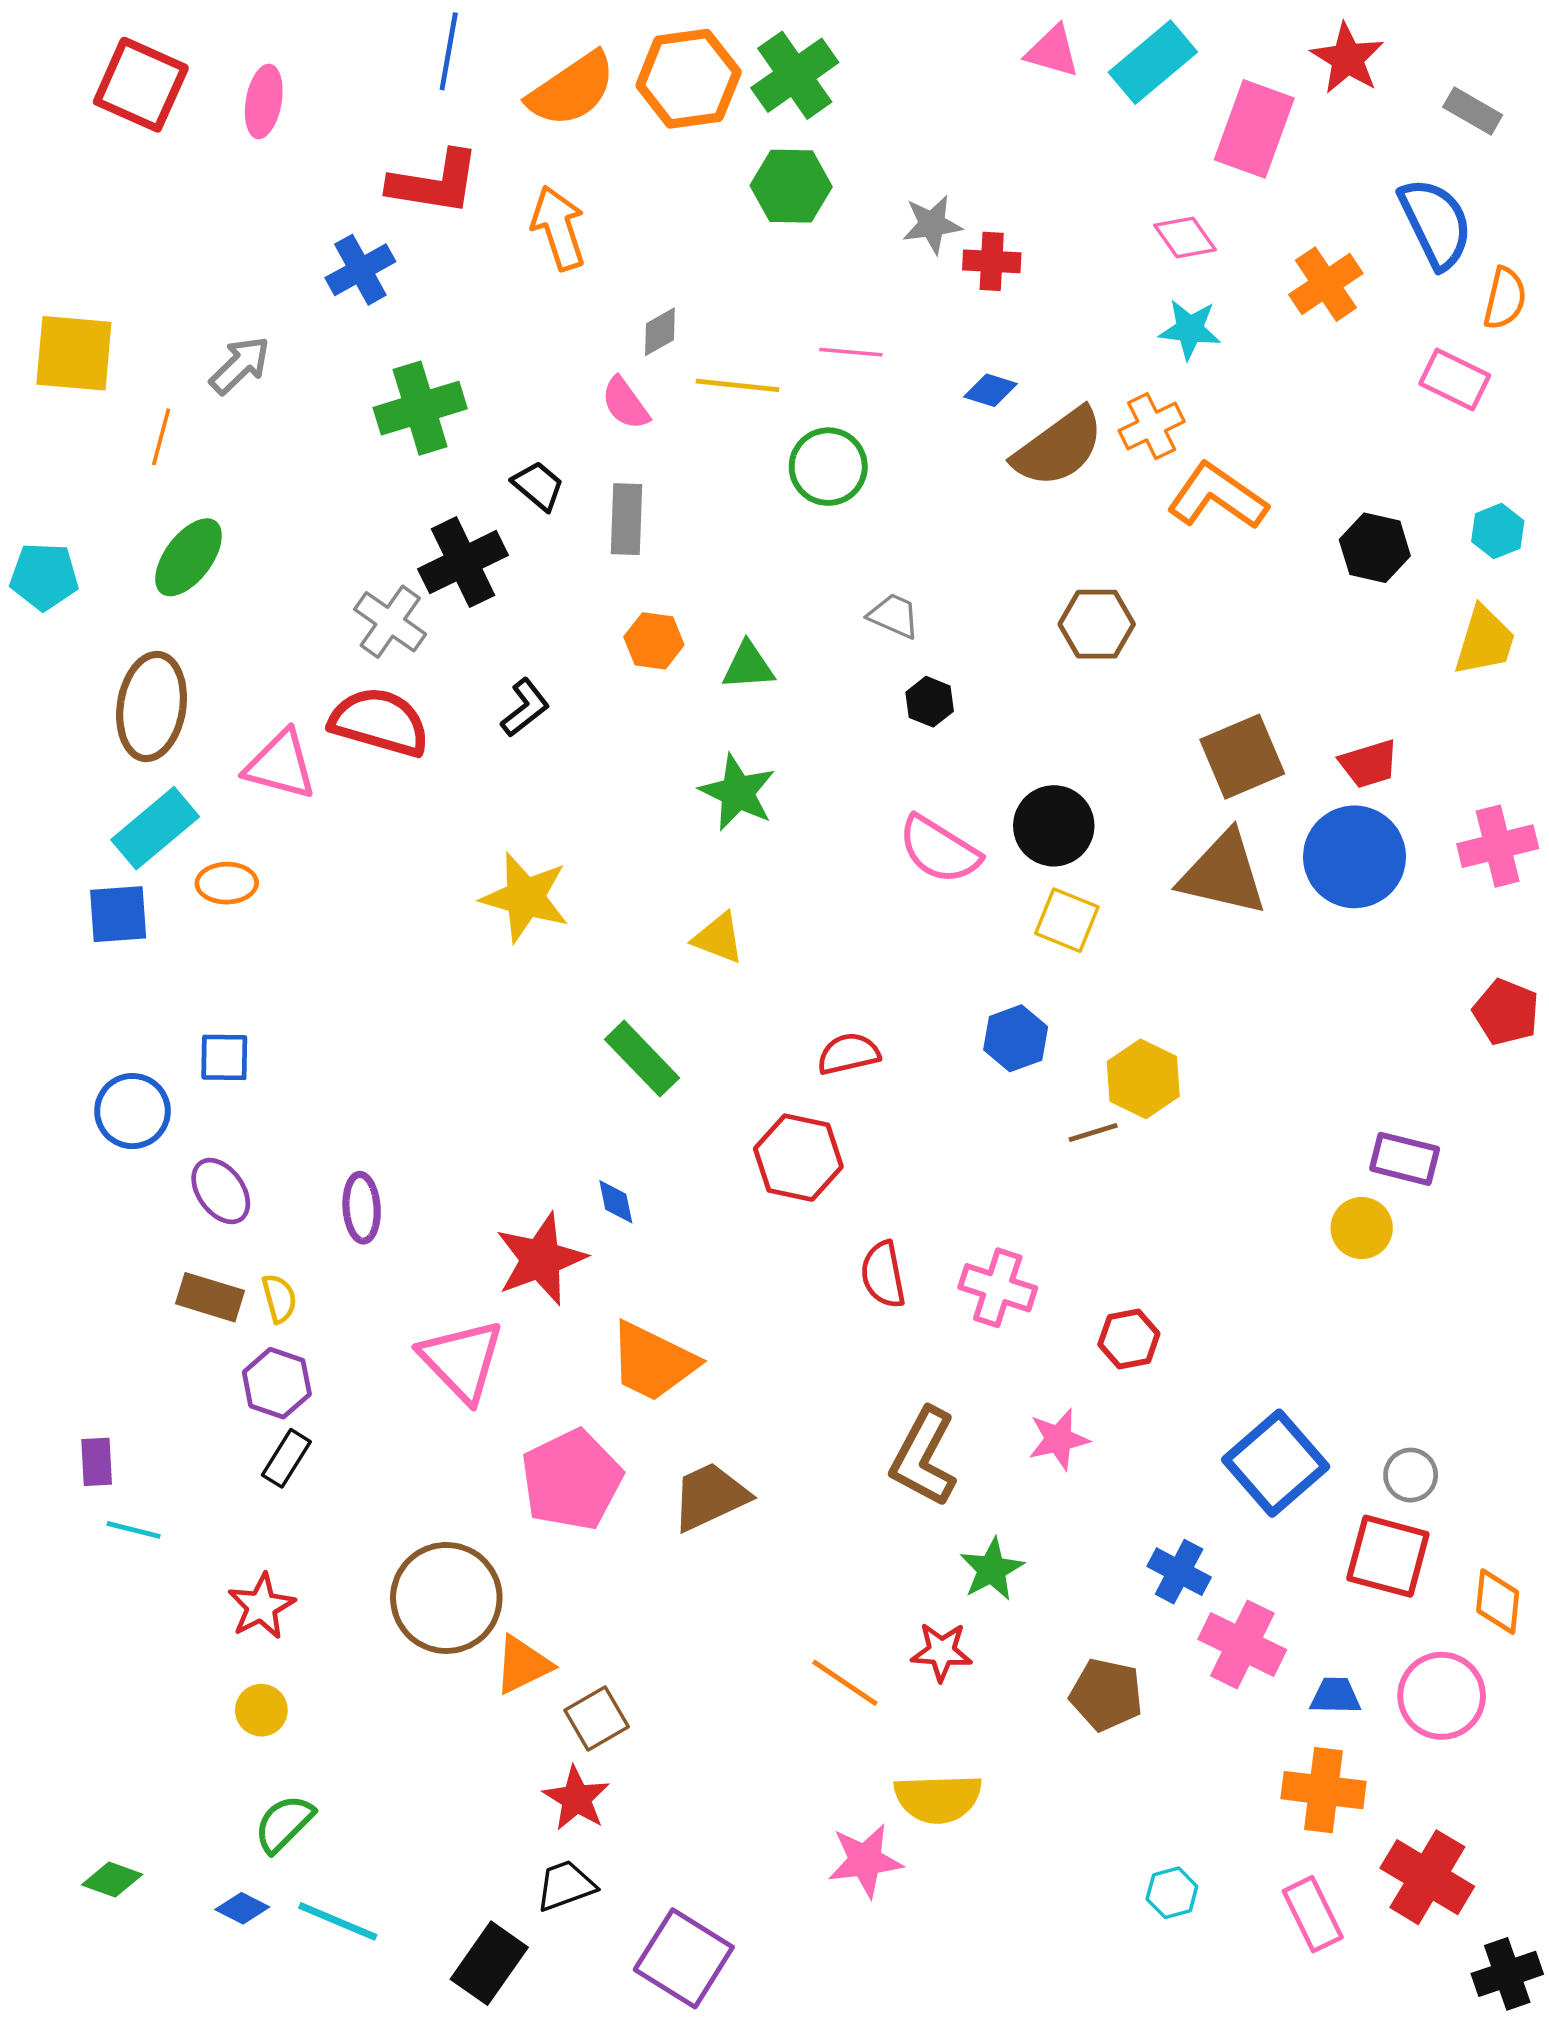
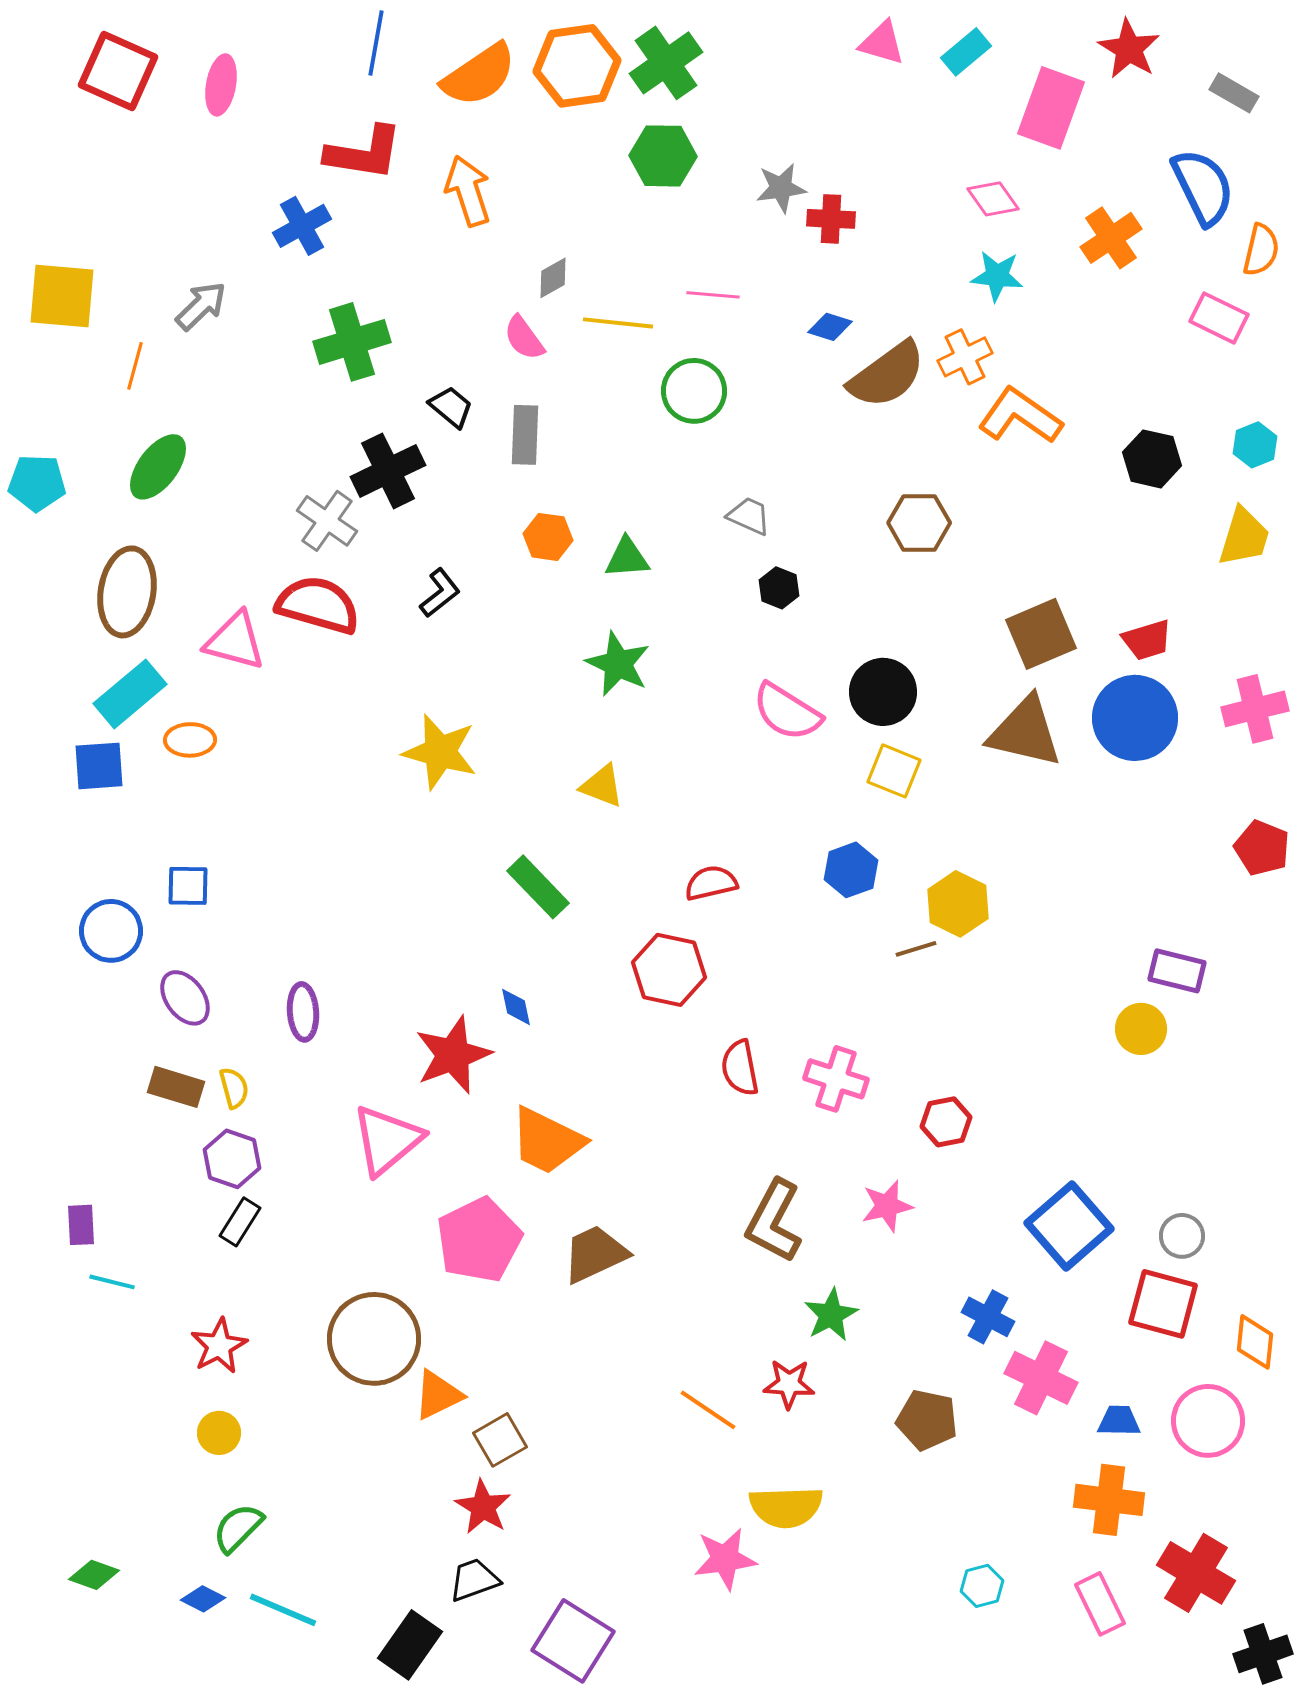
cyan rectangle: (1153, 62) -> (966, 52), size x0.7
pink triangle: (462, 1360) -> (387, 1140), turned 34

